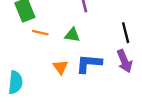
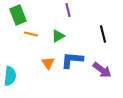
green triangle: (72, 35) -> (58, 36), turned -40
purple arrow: (124, 61) -> (102, 70), moved, turned -30

